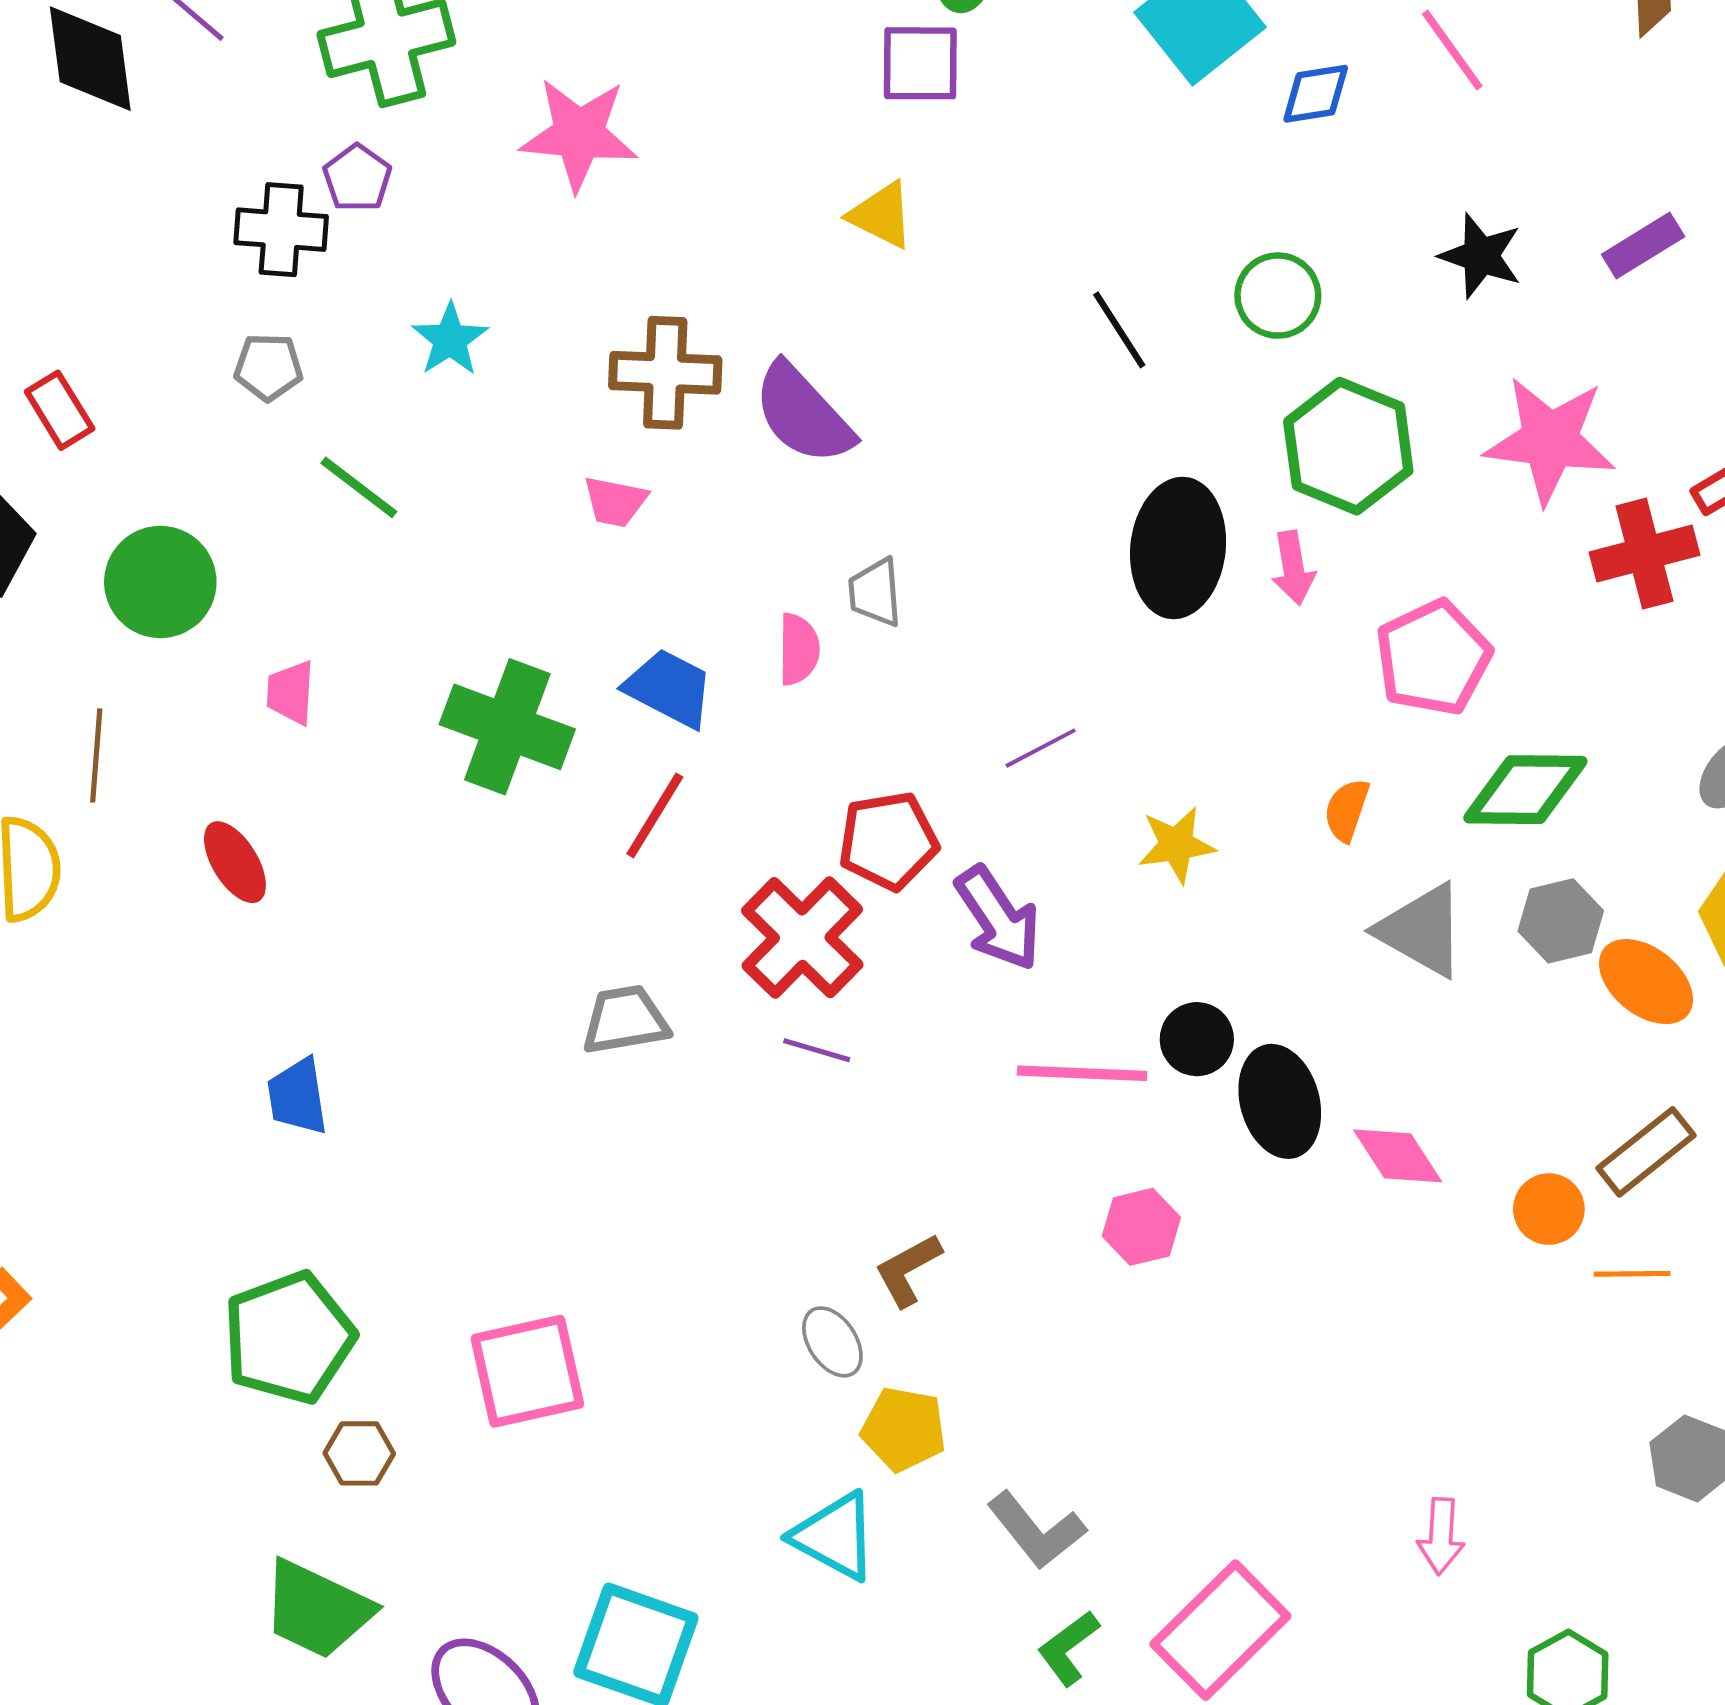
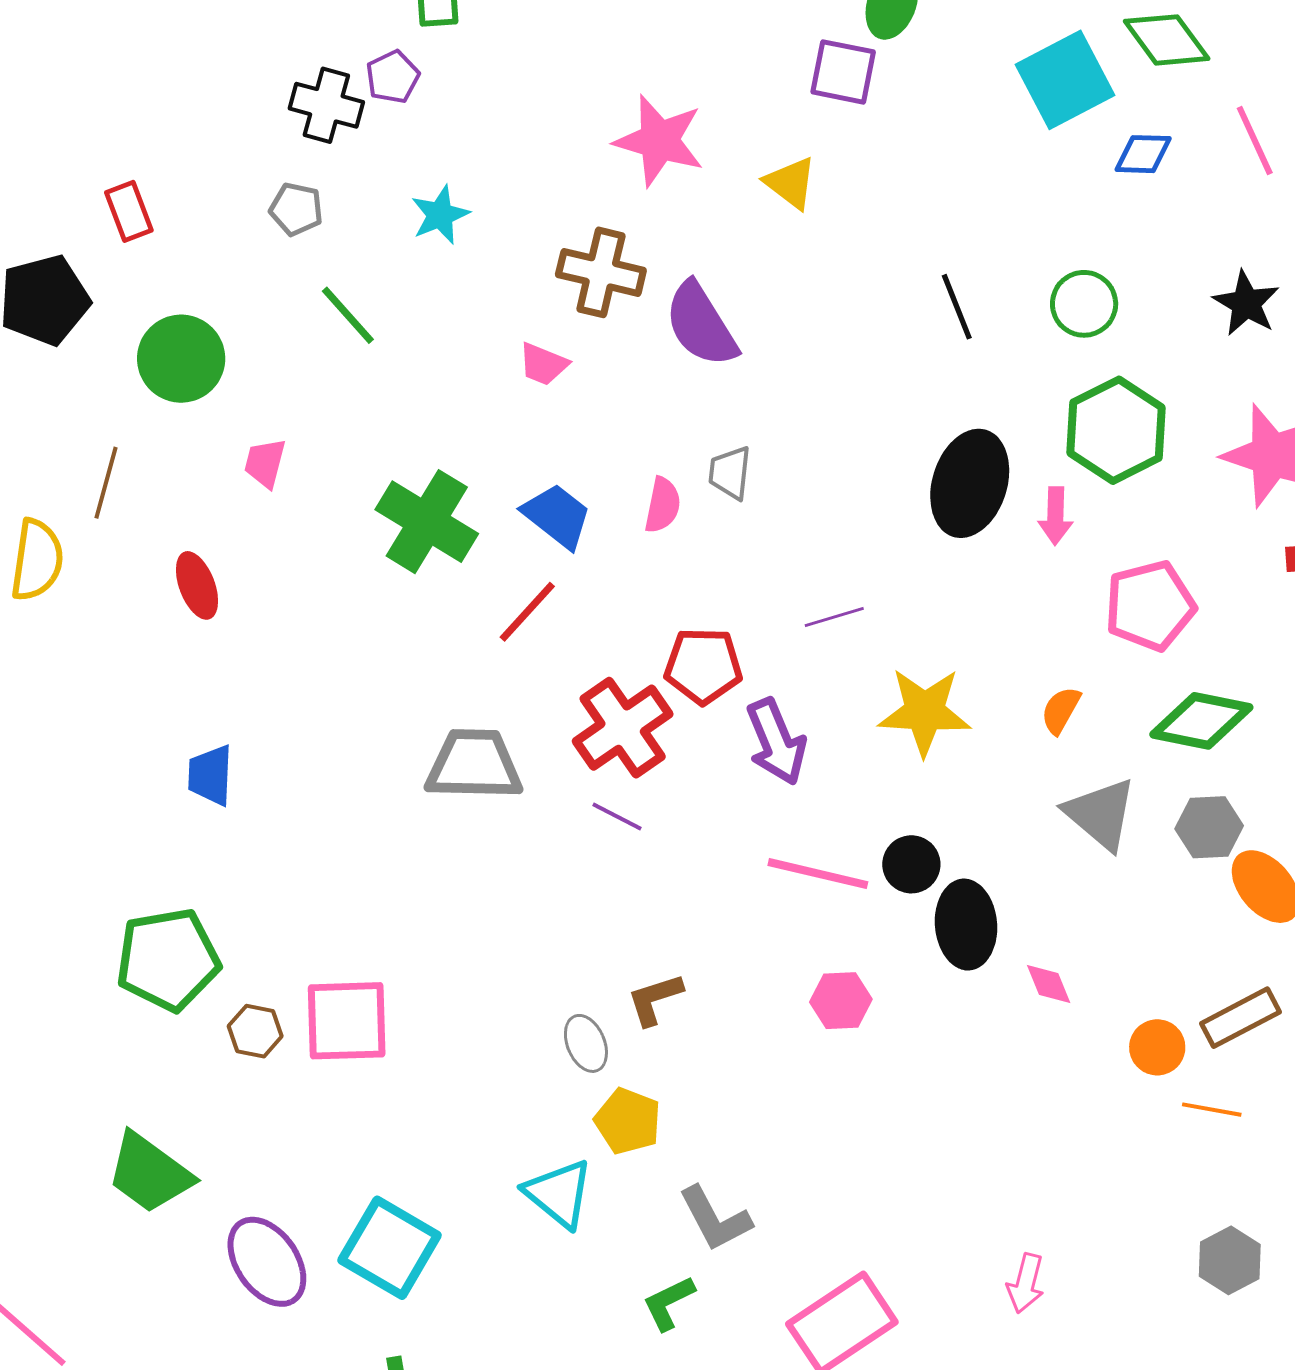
pink star: (579, 134) -> (659, 141), moved
yellow star: (1176, 845) -> (925, 712), size x1.5
gray trapezoid: (625, 1020) -> (474, 765), size x1.4
pink diamond: (1398, 1156) -> (1049, 984), size x0.7
brown hexagon: (359, 1453) -> (255, 1031), moved
green L-shape: (1068, 1648) -> (669, 1303), moved

